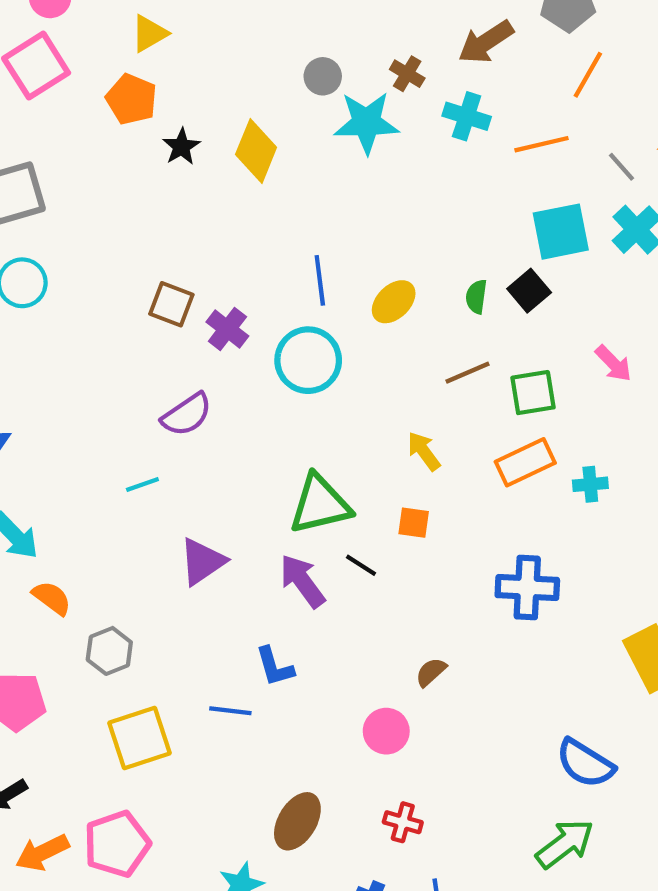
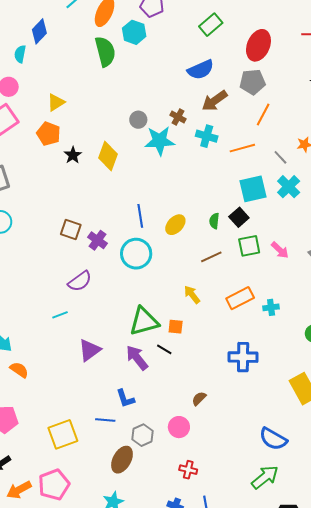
green square: (533, 393) -> (249, 246), moved
orange square: (414, 523) -> (176, 327), moved
gray hexagon: (109, 651) -> (143, 435), moved
brown ellipse: (297, 821) -> (122, 460), moved

